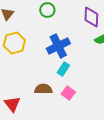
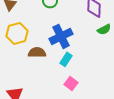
brown semicircle: (43, 89) -> (37, 52), moved

